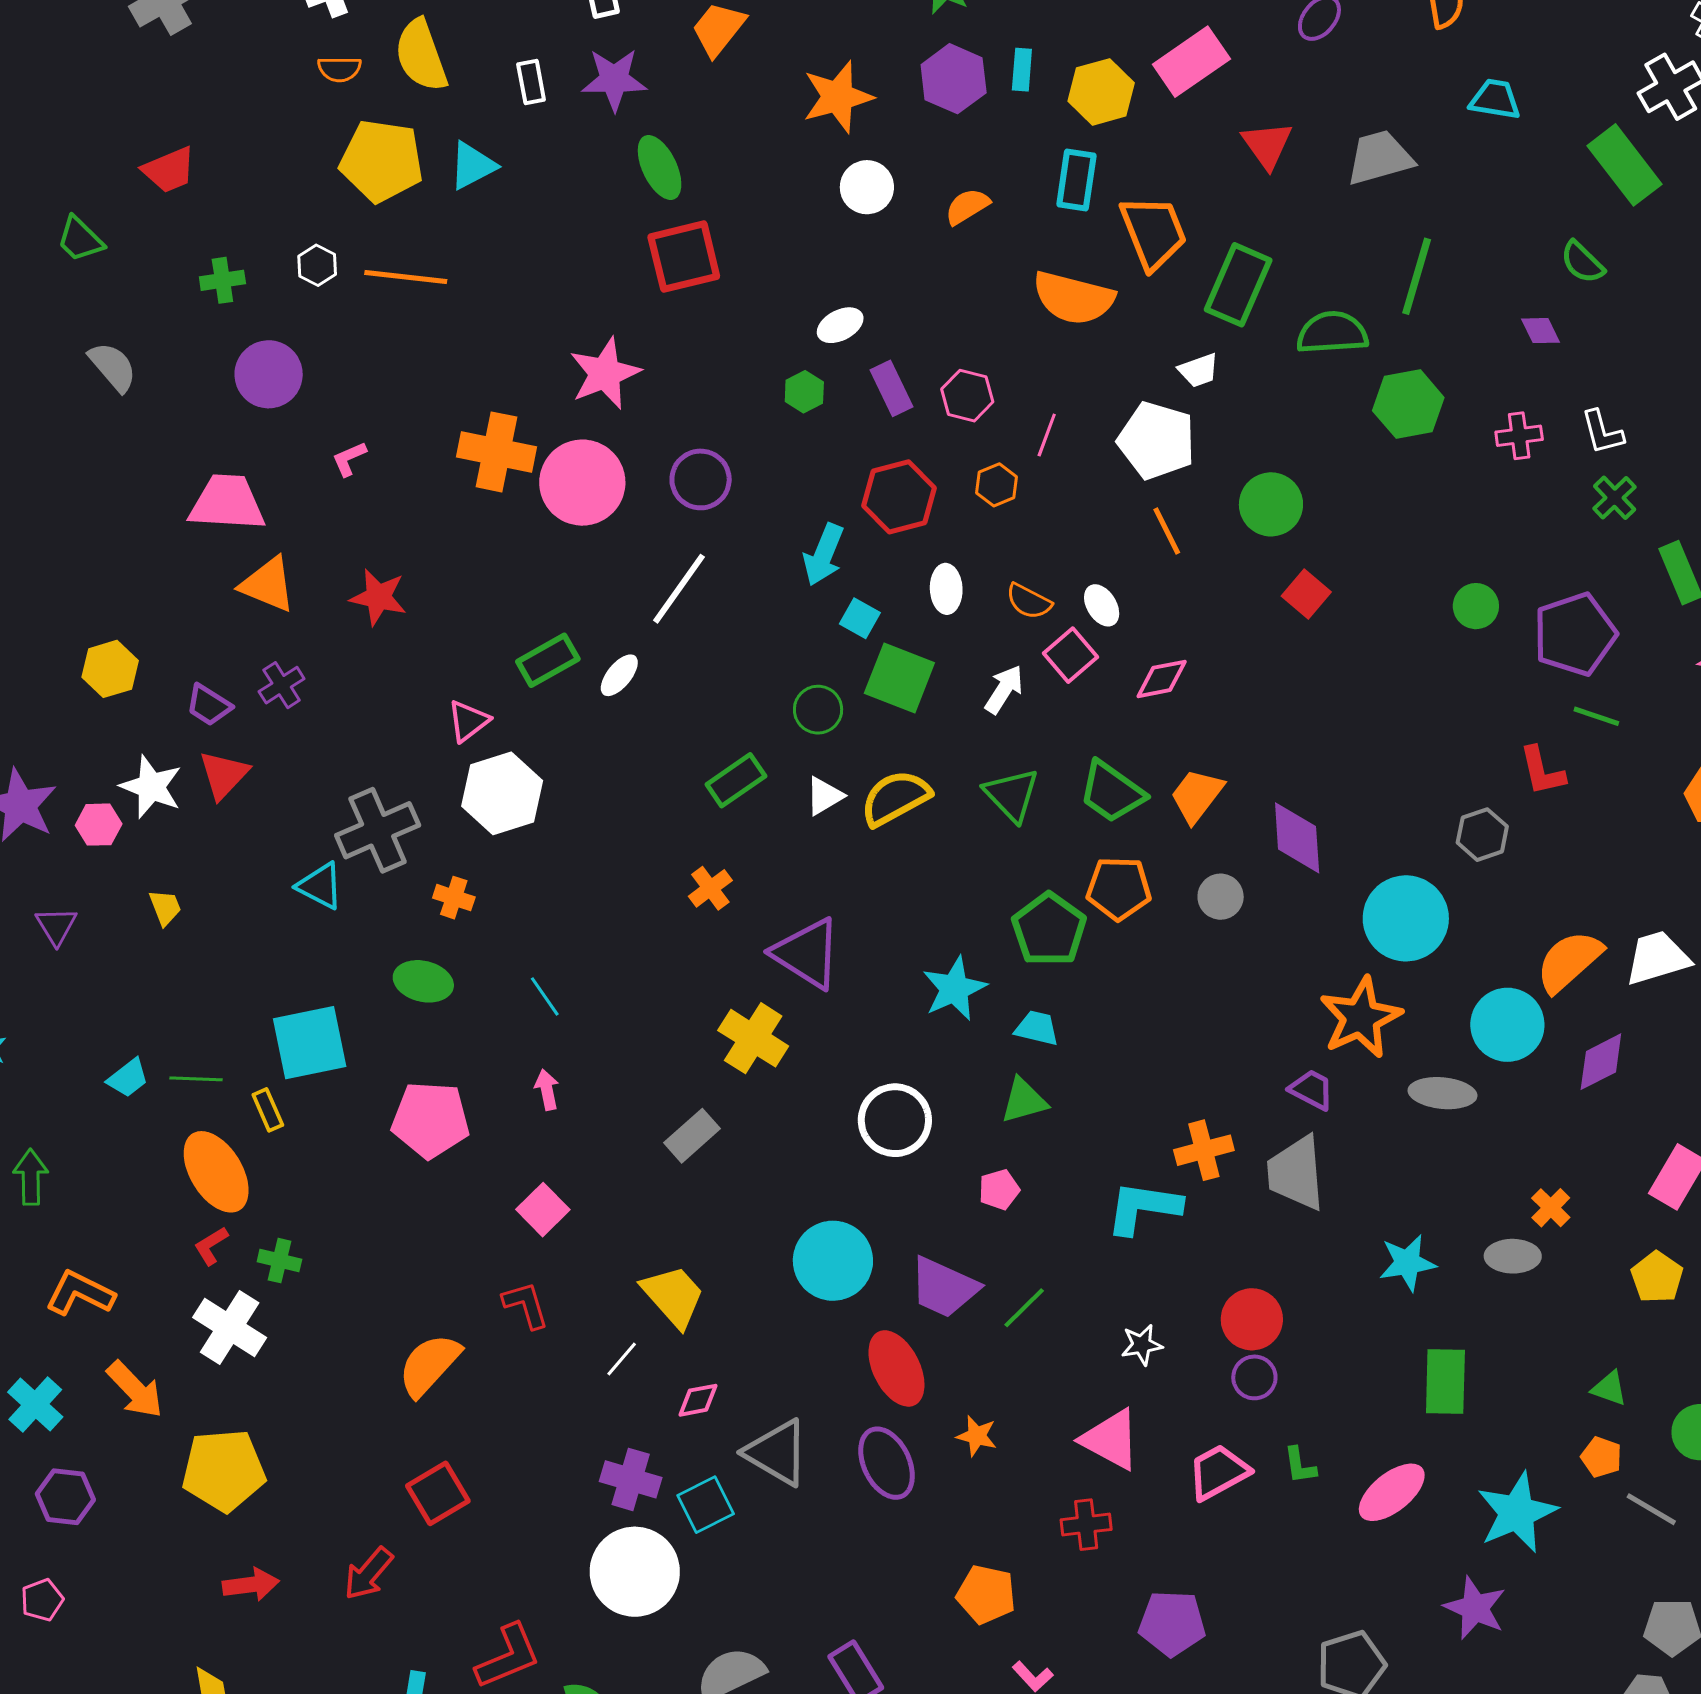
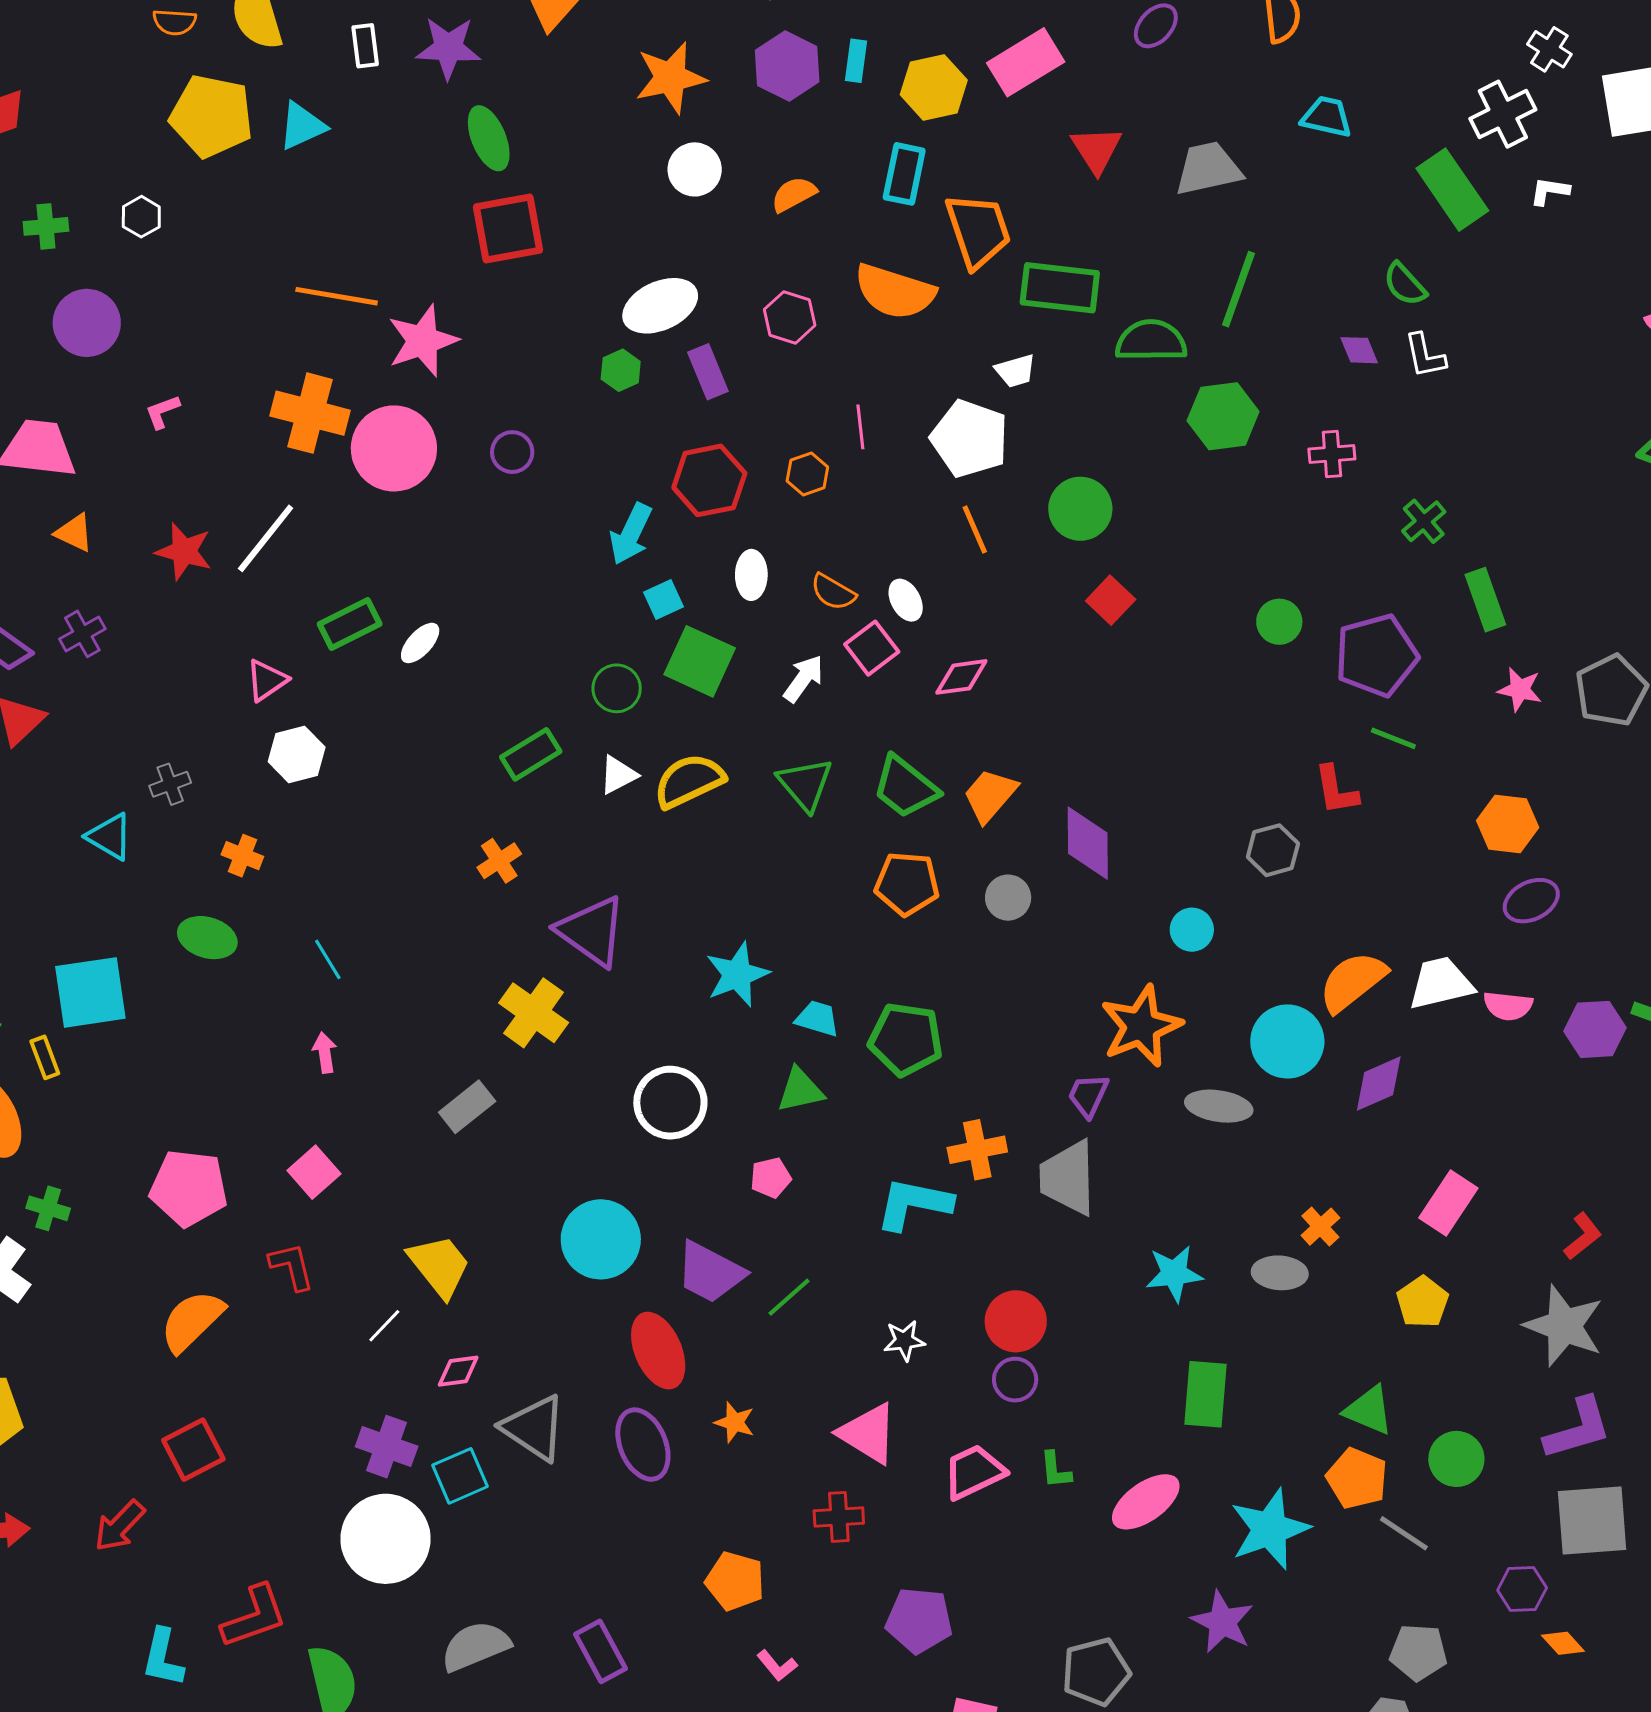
orange line: (406, 277) -> (337, 296), moved
green rectangle: (1238, 285) -> (1060, 288), turned 70
white ellipse: (840, 325) -> (660, 306), size x1.6
pink hexagon: (967, 396) -> (790, 317), moved
white L-shape: (1602, 432) -> (1425, 356), moved
pink line: (1047, 435) -> (860, 427), turned -30
purple circle: (701, 479) -> (512, 452), size x0.7
orange triangle: (268, 584) -> (74, 533), size x0.7
white line: (679, 589) -> (266, 538), moved
cyan square: (860, 618) -> (663, 599), turned 33
white hexagon: (502, 793) -> (297, 754), size x0.7
gray cross: (378, 830) -> (170, 784), size x0.5
cyan circle: (1406, 918) -> (1192, 930), size x0.5
green pentagon: (1049, 929) -> (906, 1039), moved, turned -30
purple trapezoid: (1312, 1090) -> (1088, 1095), turned -96
pink pentagon: (430, 1120) -> (189, 1188), moved
green triangle: (1609, 1388) -> (1369, 1410), size x1.4
orange pentagon: (1601, 1457) -> (1357, 1478), size x1.5

